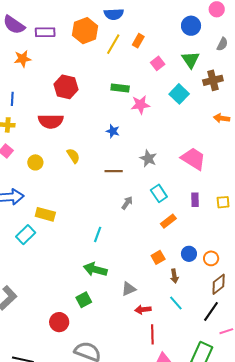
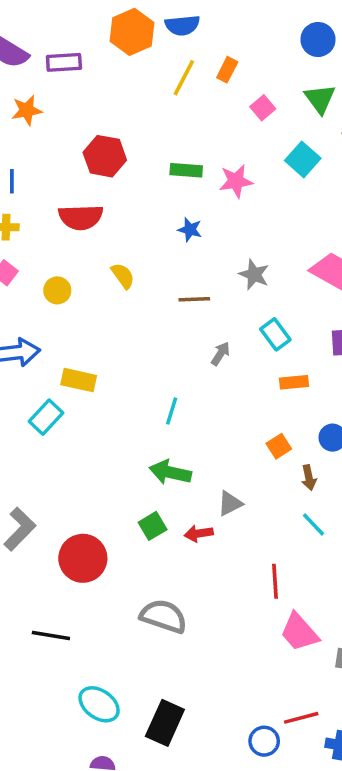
orange hexagon: (85, 31) -> (132, 32), moved
green rectangle: (120, 88) -> (186, 170), moved
orange rectangle: (168, 221) -> (294, 382), turned 35
red arrow: (143, 310) -> (199, 534), moved
red circle: (59, 322) -> (83, 558), moved, size x1.4

